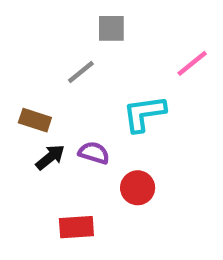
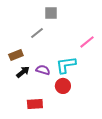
pink line: (192, 63) -> (87, 42), moved
cyan L-shape: (144, 114) -> (66, 65), moved
brown rectangle: (35, 120) -> (16, 55), turned -40

